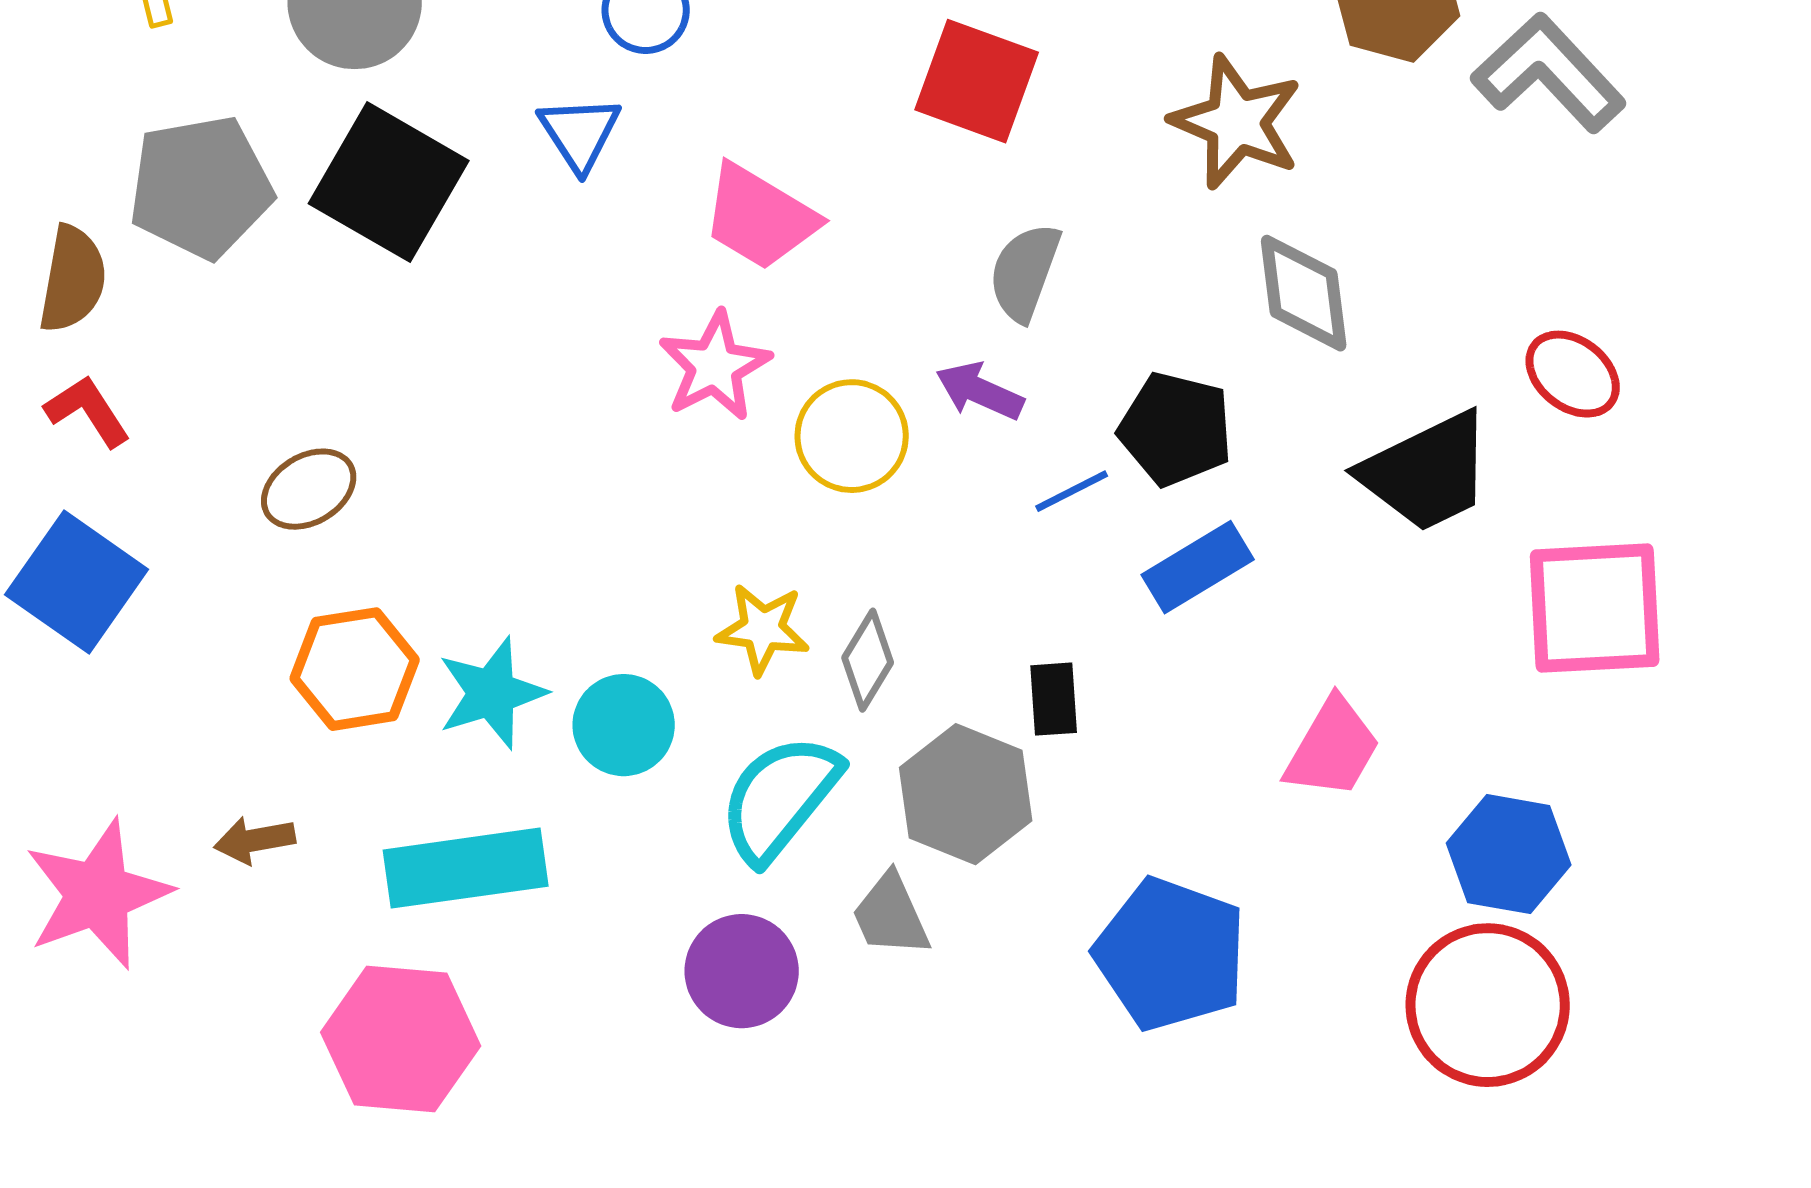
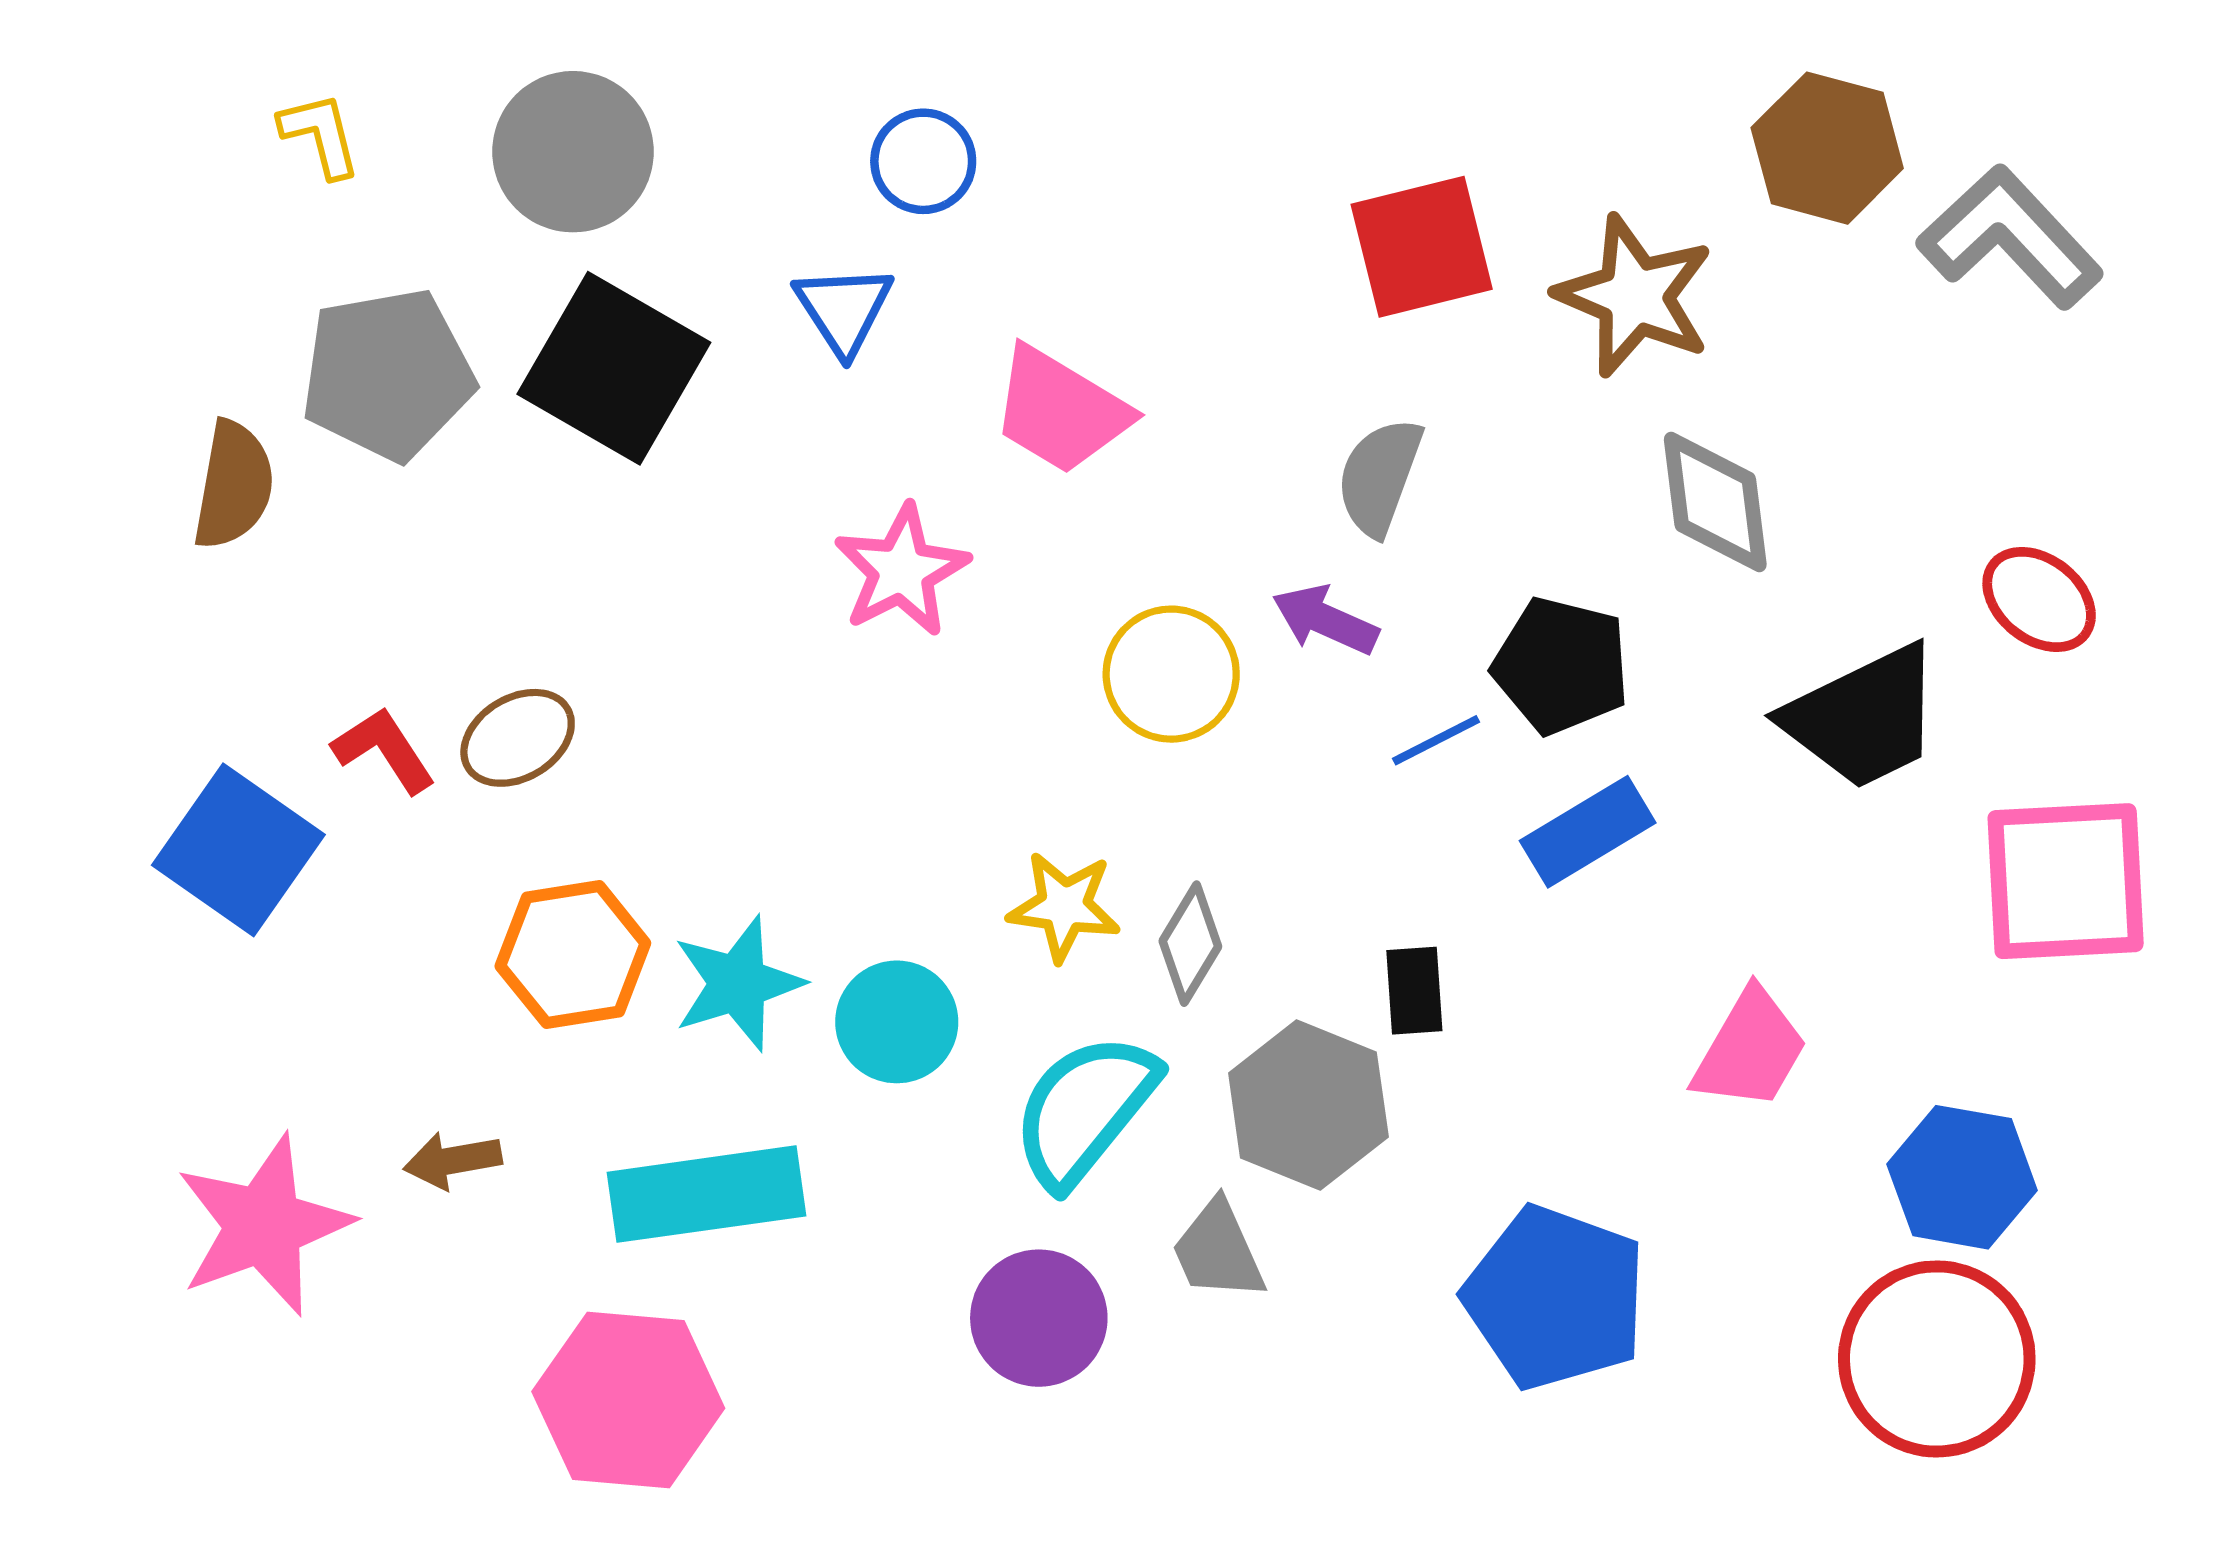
red square: (977, 81) -> (1422, 247), moved, turned -34
pink star: (715, 366) -> (902, 571), moved
red L-shape: (88, 411) -> (384, 750), moved

